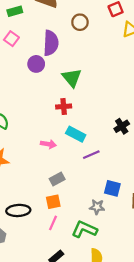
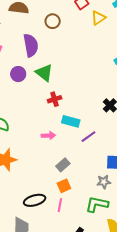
purple circle: (36, 64) -> (18, 74), moved
green triangle: (72, 78) -> (44, 73), moved
pink line: (53, 223) -> (60, 205), moved

